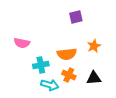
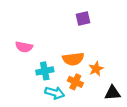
orange star: (94, 46) -> (96, 69), moved
black triangle: (94, 78) -> (112, 93), moved

